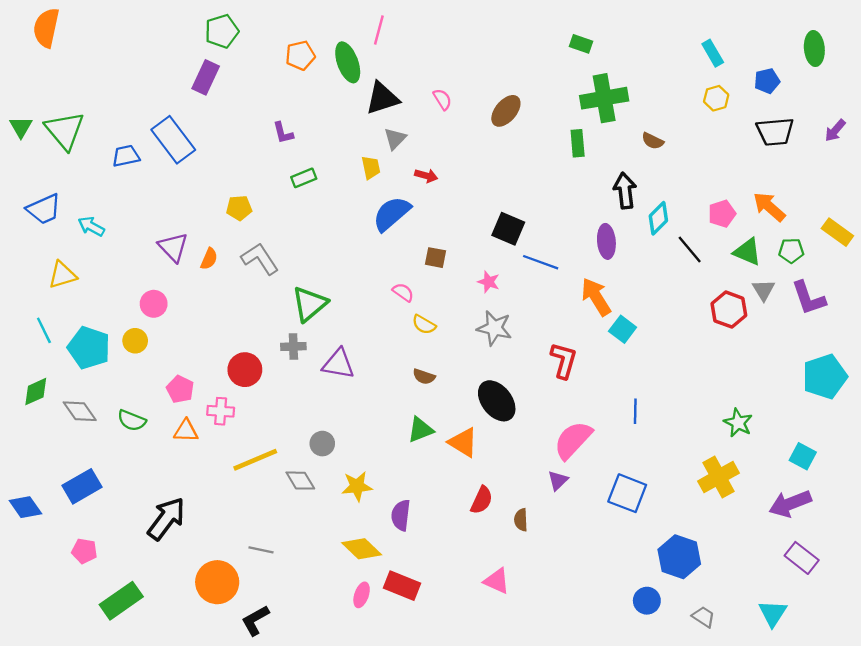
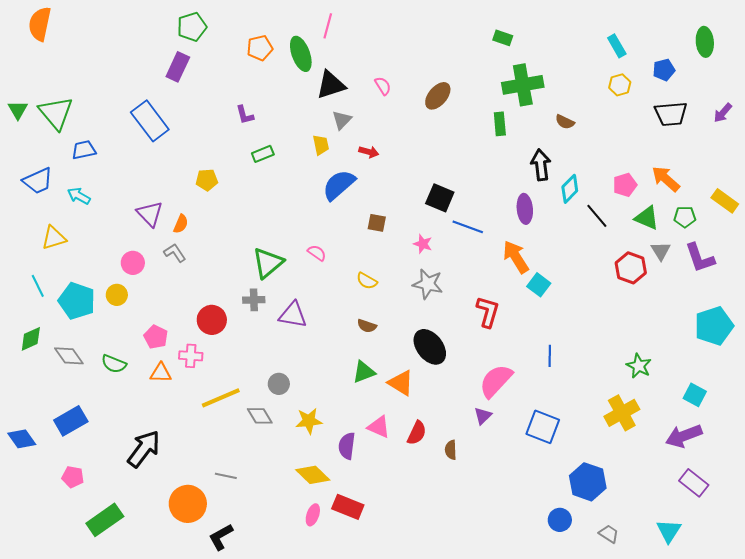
blue trapezoid: (126, 156) -> (84, 150), moved
gray L-shape: (260, 259) -> (175, 253), moved, size x0.7
pink semicircle: (403, 292) -> (317, 253), moved
pink triangle: (497, 581) -> (379, 427), moved

